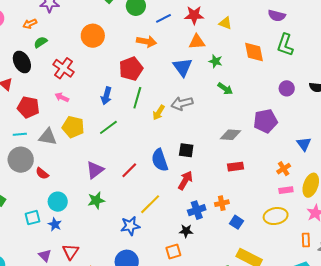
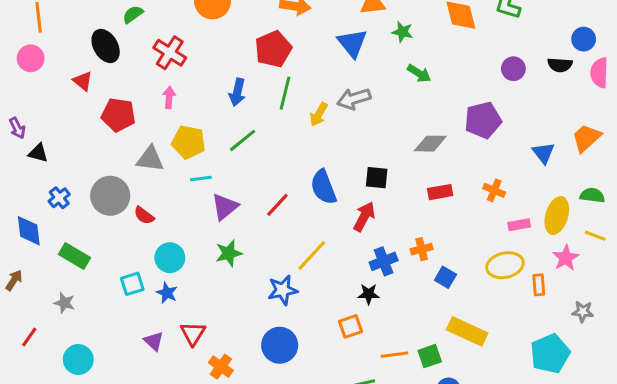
pink arrow: (62, 97) -> (169, 97), turned 72
cyan line: (20, 134) -> (201, 179), moved
black square: (186, 150) -> (377, 178), moved
orange cross: (284, 169) -> (494, 190), moved, turned -32
orange rectangle: (306, 240) -> (539, 285), moved

